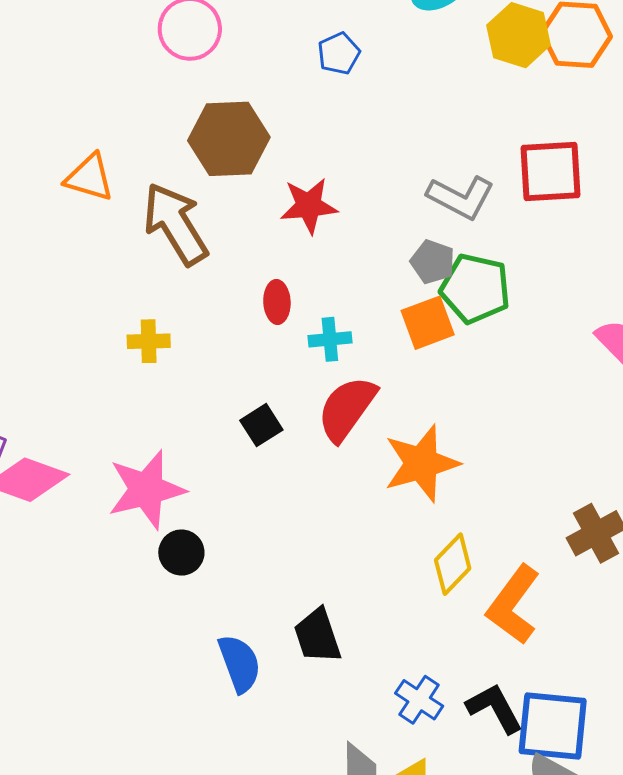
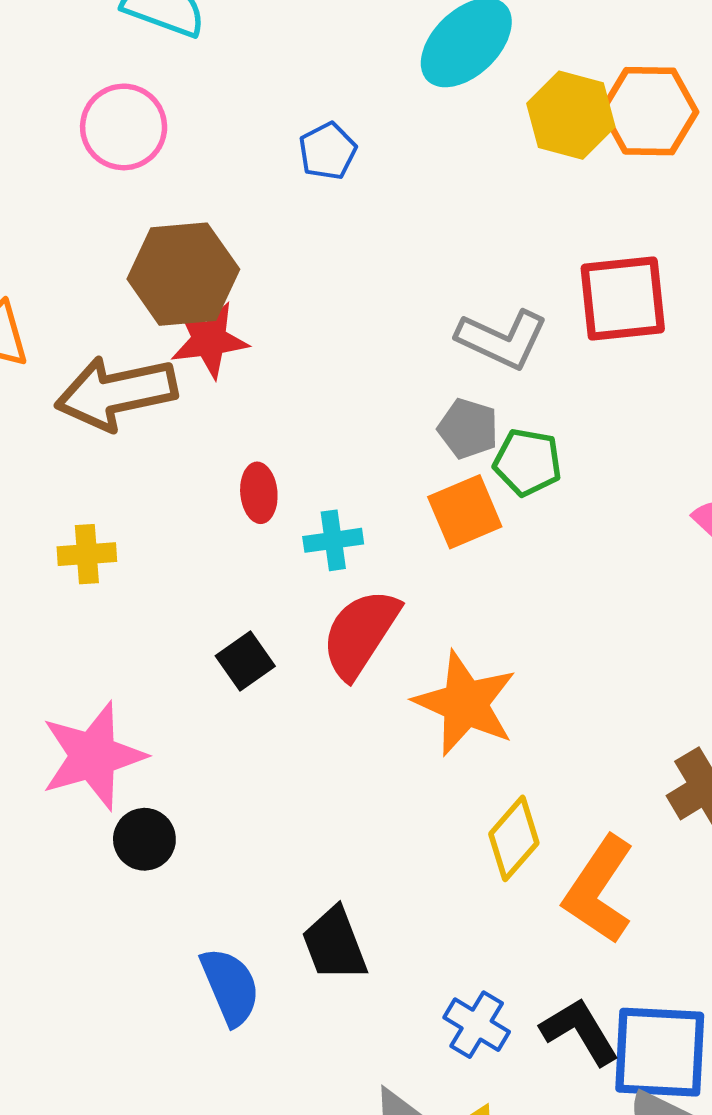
red star: (309, 206) -> (209, 340), moved
brown arrow: (175, 224) -> (116, 393), turned -68
green pentagon: (475, 288) -> (528, 462), size x0.7
orange star: (421, 463) -> (465, 703), turned -30

